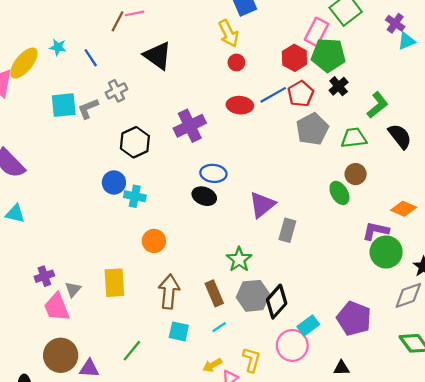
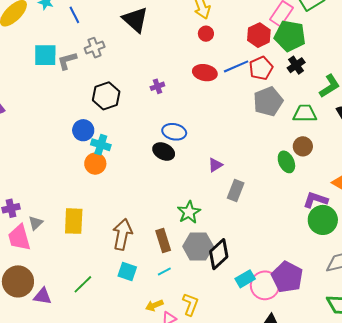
purple cross: (190, 126) -> (157, 86), size x0.5
purple triangle: (262, 205) -> (215, 165), size x0.6
orange circle: (154, 241) -> (95, 164), moved
pink circle: (292, 345) -> (265, 285), moved

